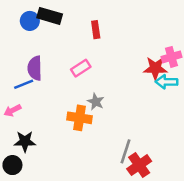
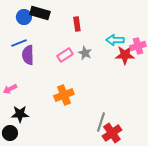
cyan arrow: (167, 82) -> (115, 40), moved
blue line: (24, 84) -> (19, 43), moved
gray star: (96, 102) -> (85, 53), moved
orange cross: (80, 118) -> (64, 95), turned -30

